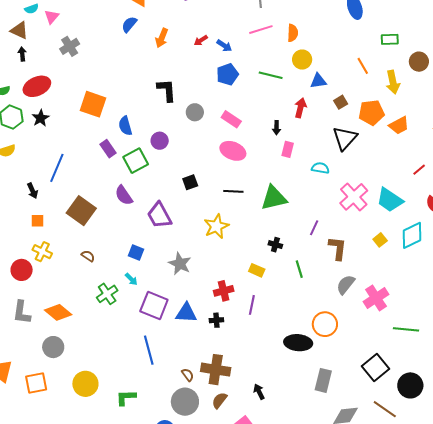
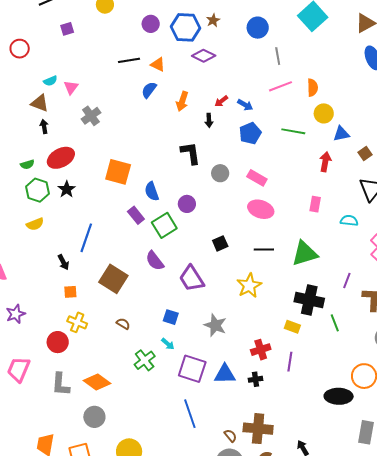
black arrow: (276, 128) -> (209, 120), moved
black cross: (275, 245) -> (309, 300), size x2.0

